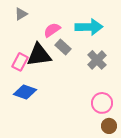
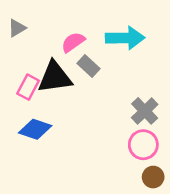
gray triangle: (21, 14) -> (17, 28), moved
gray cross: (97, 60) -> (145, 111), moved

